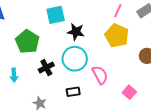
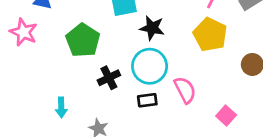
cyan arrow: (14, 75) -> (61, 107), moved
black rectangle: (73, 92) -> (147, 100), moved

